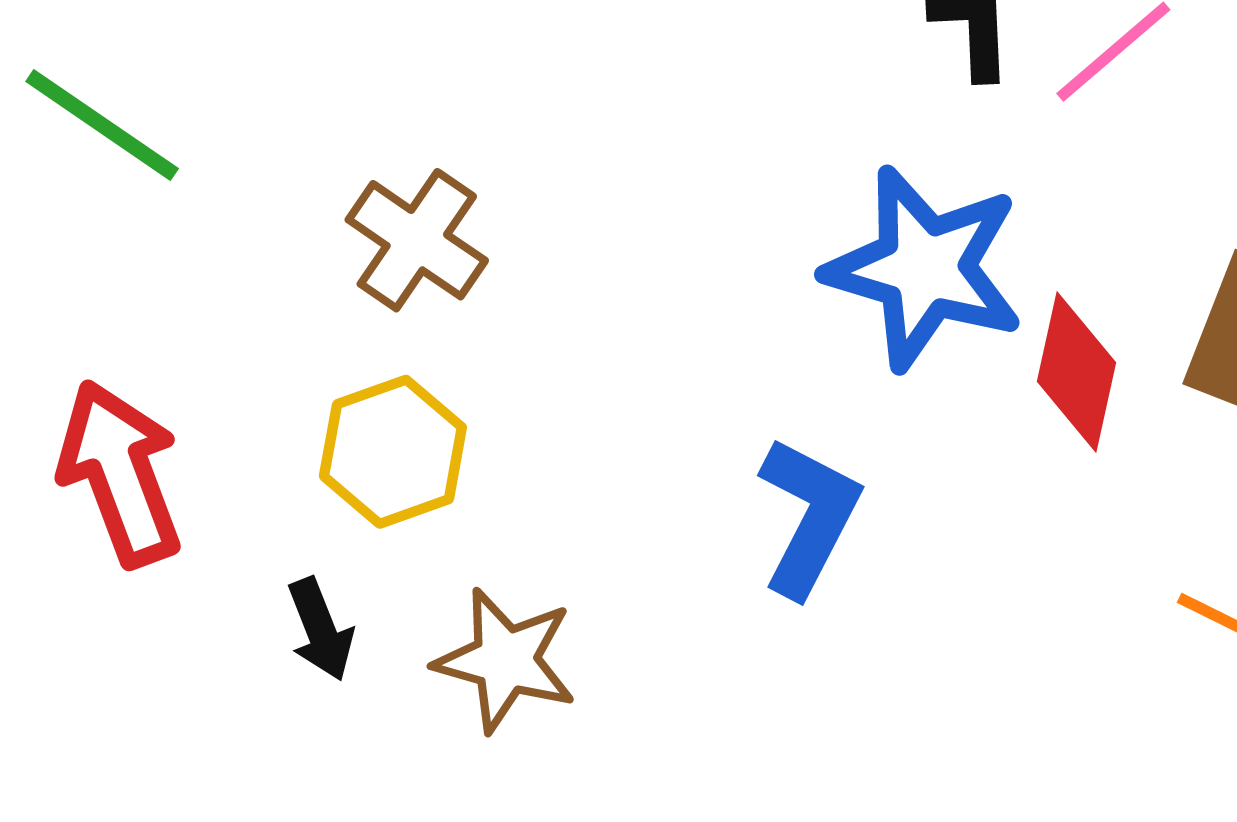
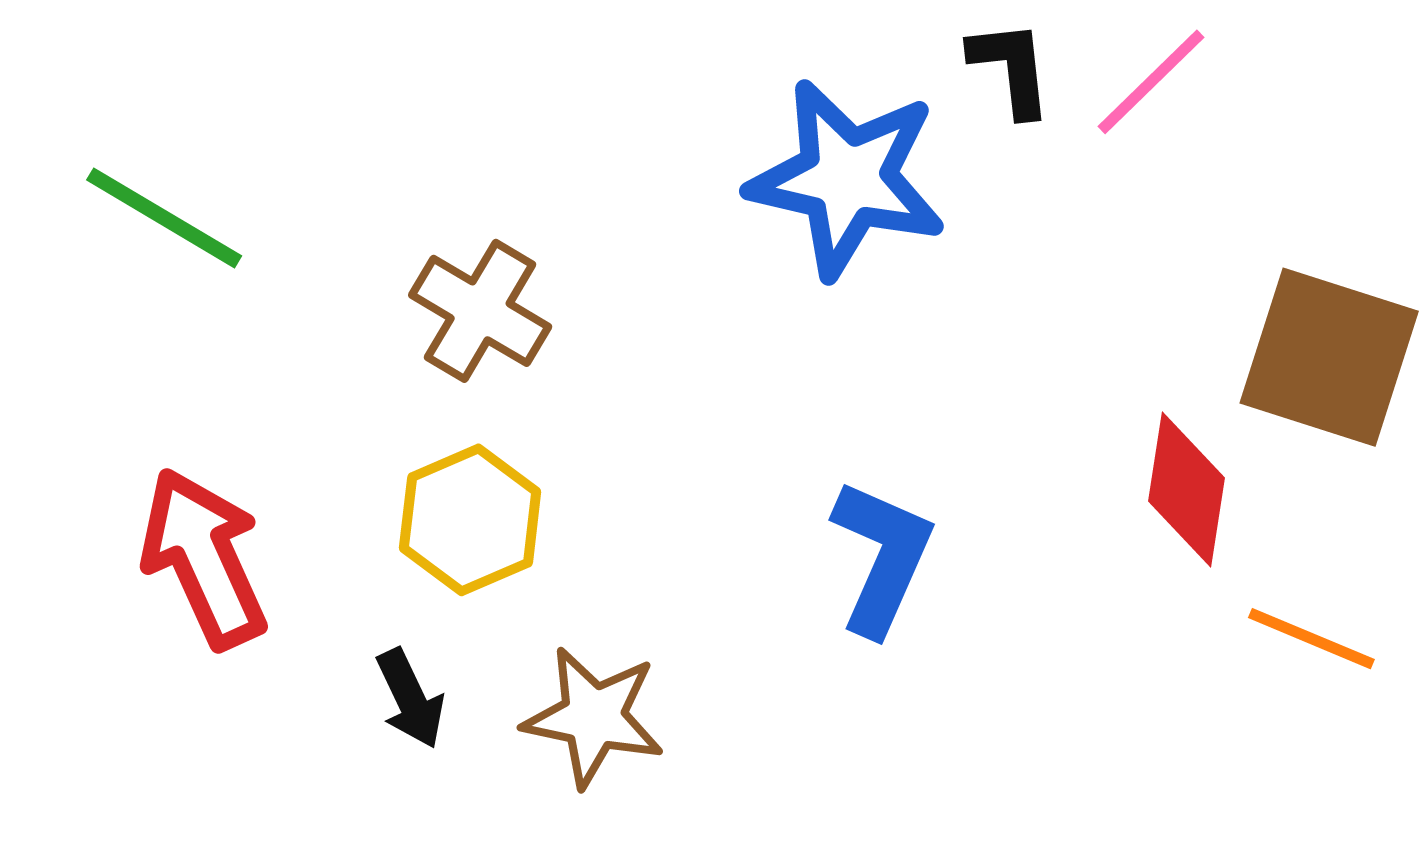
blue star: (925, 268) -> (847, 179), moved
red diamond: (1077, 372) -> (1187, 490), moved

